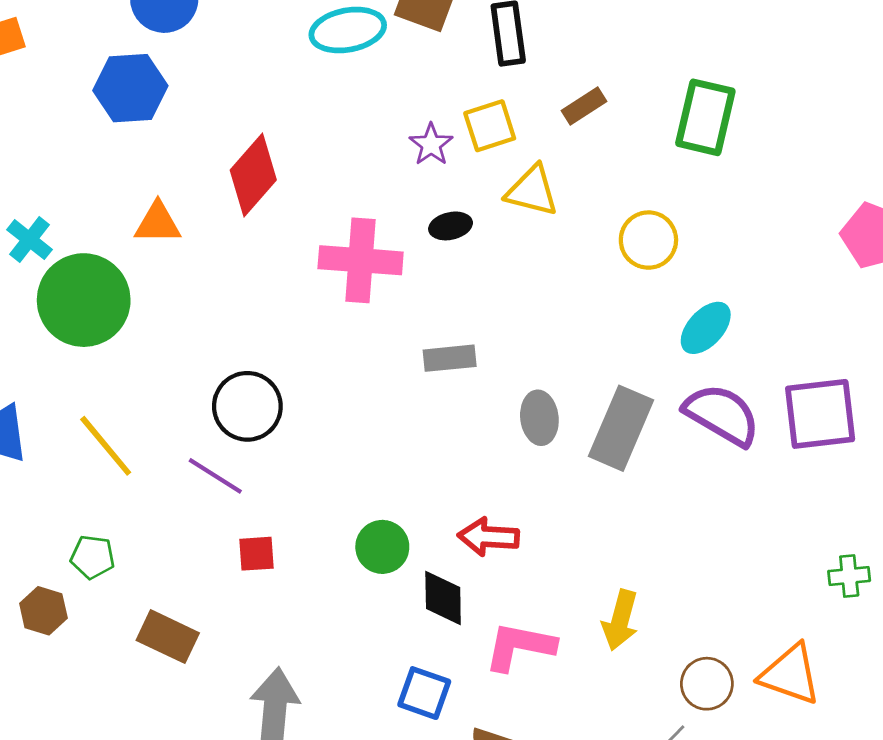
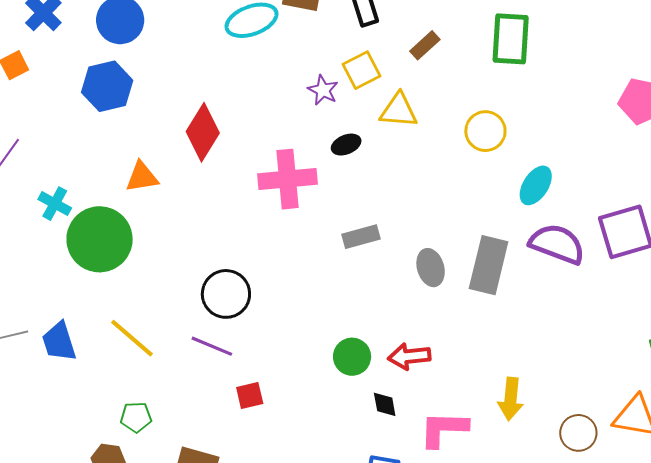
green circle: (382, 547) -> (352, 357), moved
black diamond: (443, 598) -> (385, 404), size x0.7

